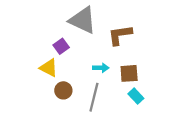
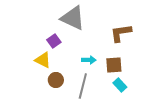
brown L-shape: (120, 35) -> (121, 33), moved

